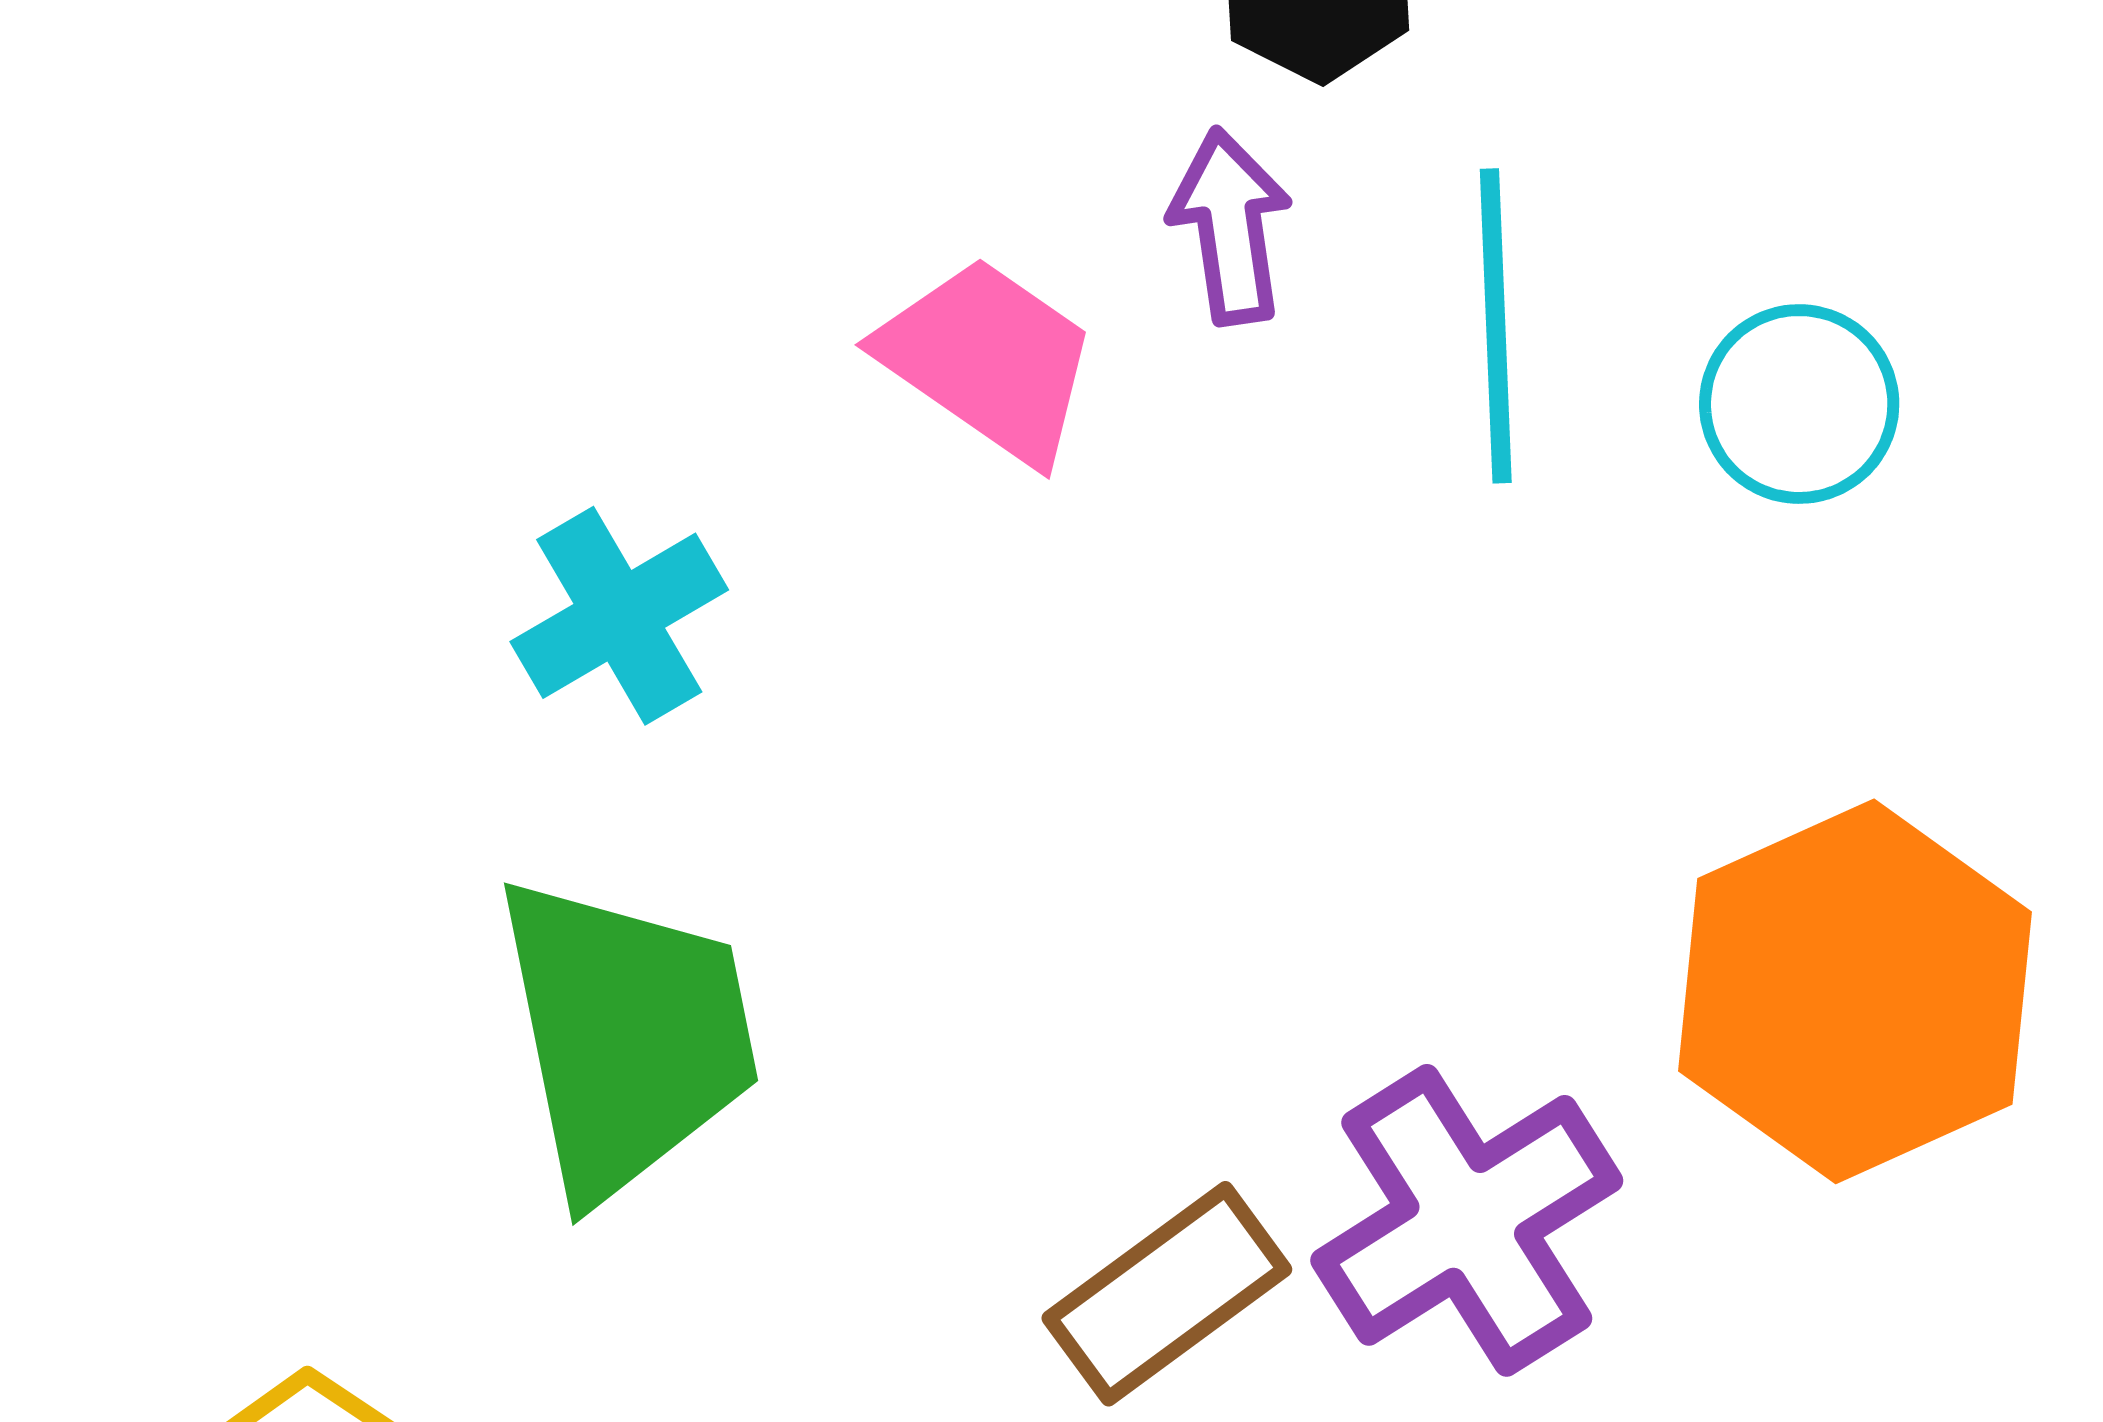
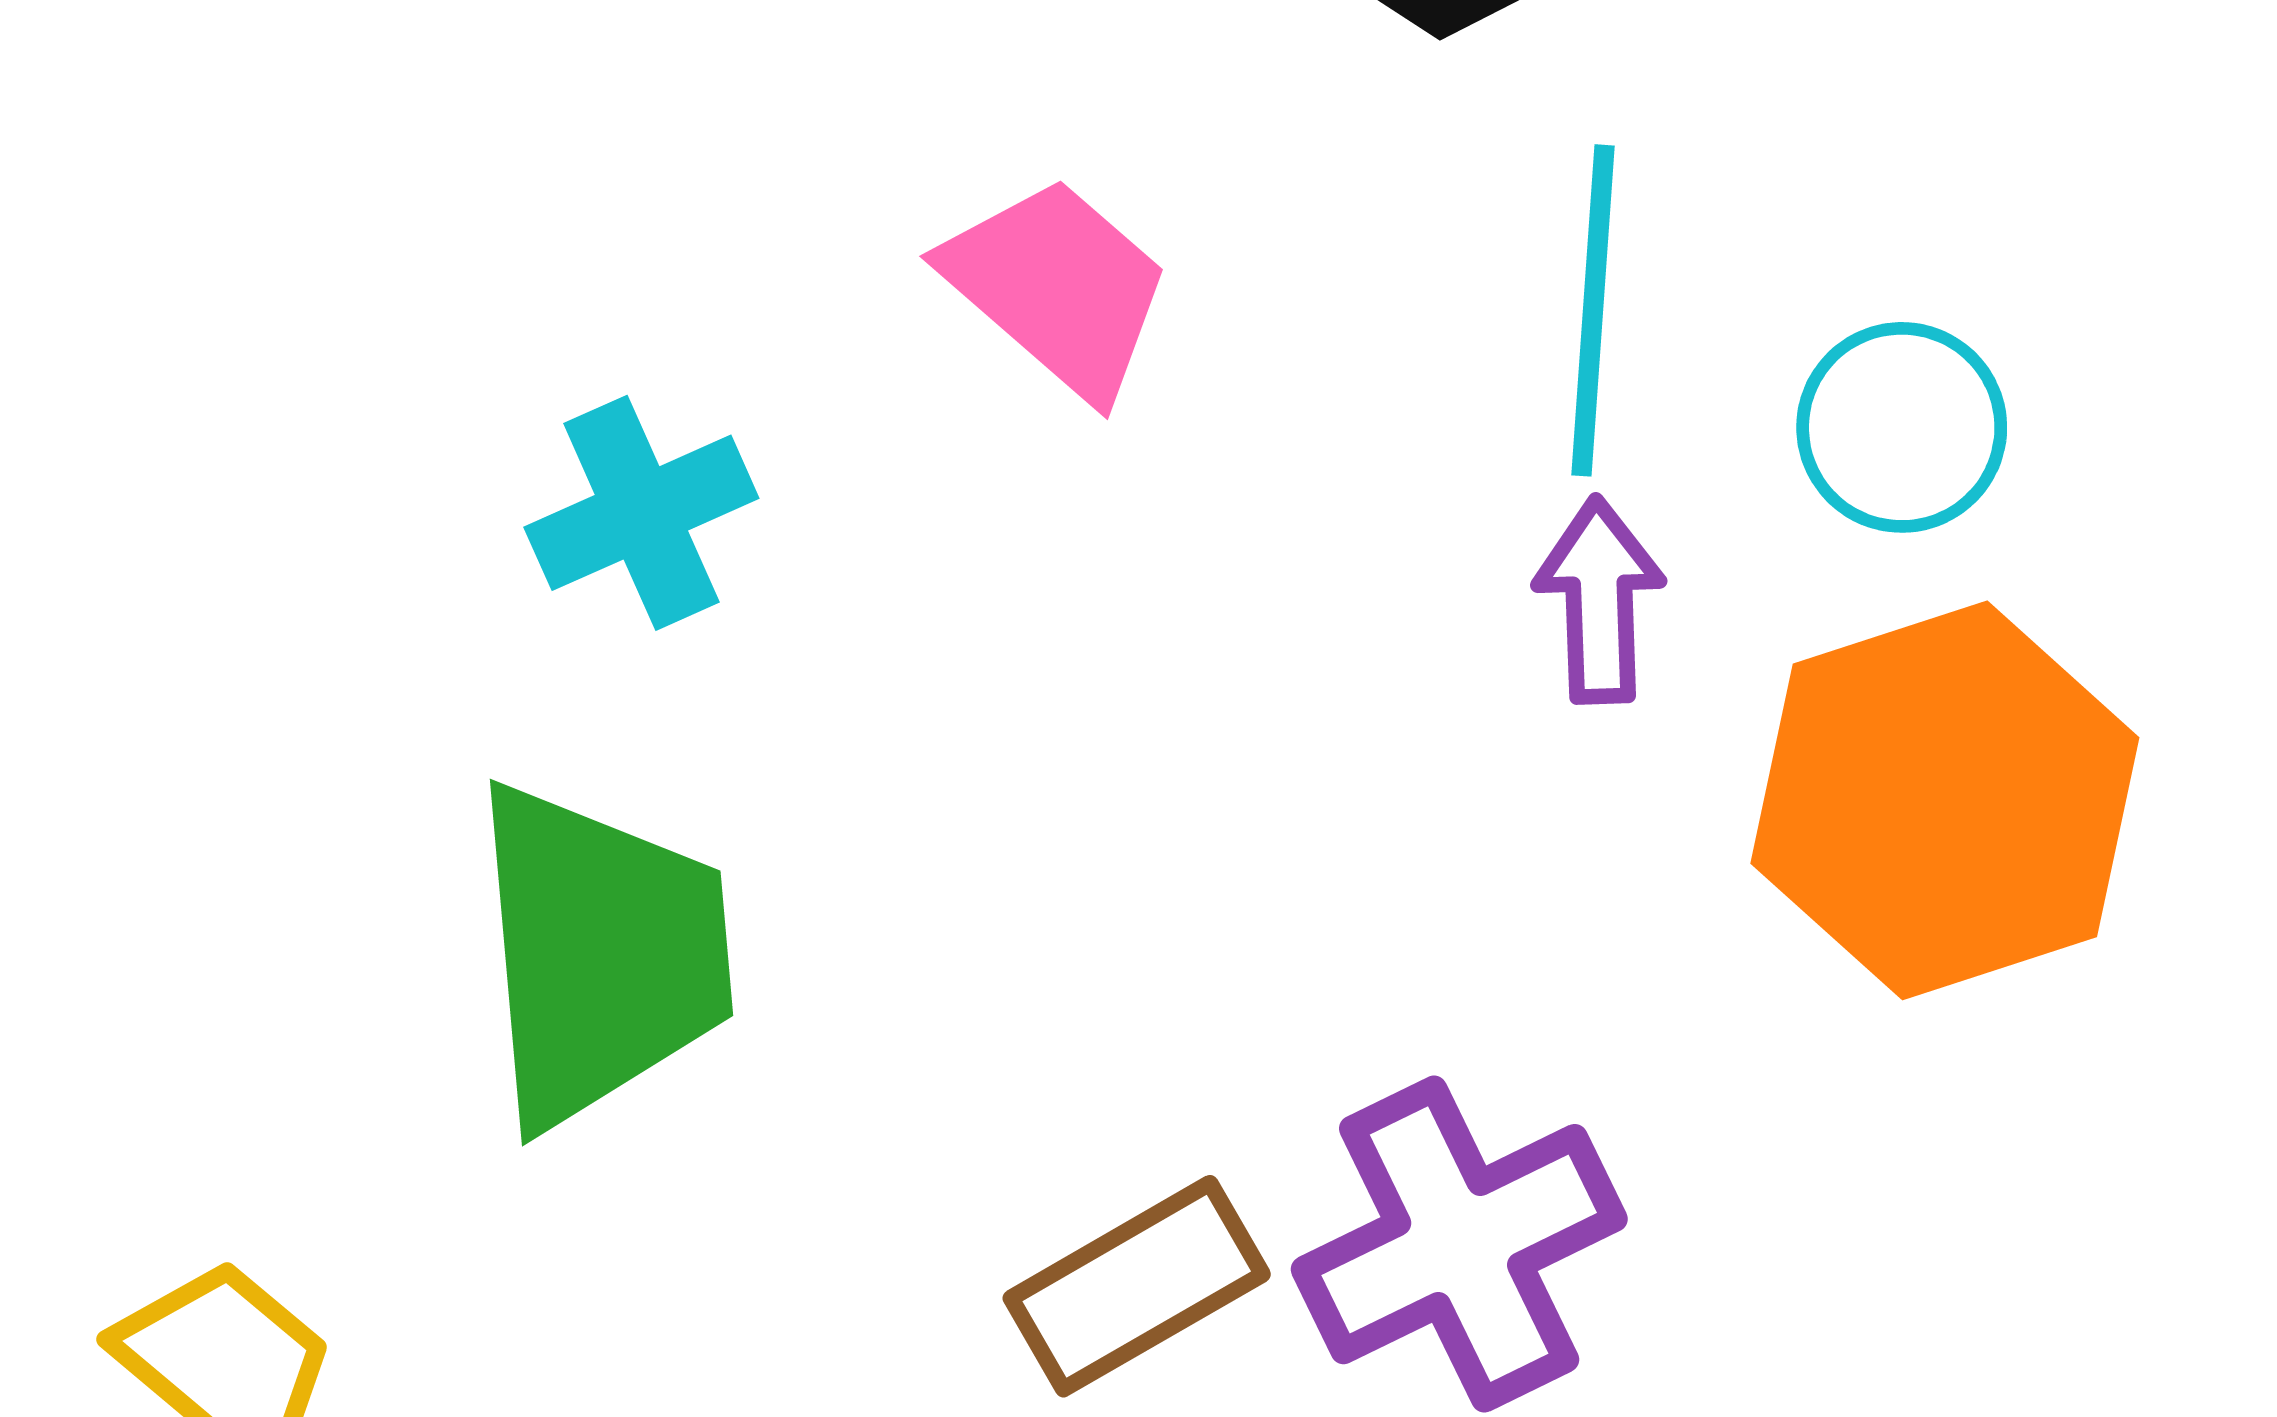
purple arrow: (1230, 226) -> (1599, 600), moved
orange hexagon: (1855, 991) -> (1945, 800), moved

